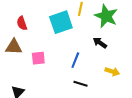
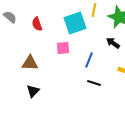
brown triangle: (14, 47) -> (30, 63), moved
pink square: (38, 58) -> (63, 48), moved

